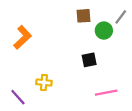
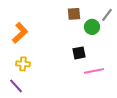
yellow cross: (44, 83) -> (23, 64), moved
pink line: (106, 93) -> (94, 71), moved

